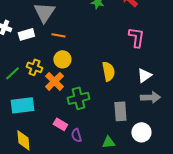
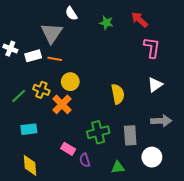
orange line: (58, 35) -> (55, 59), moved
pink L-shape: (136, 37) -> (152, 48), moved
white triangle: (144, 75) -> (155, 85), moved
green cross: (78, 98) -> (98, 132), moved
cyan rectangle: (22, 105) -> (29, 129), size x0.7

